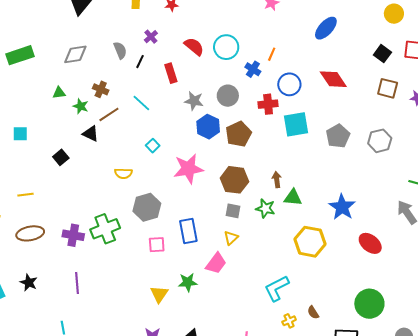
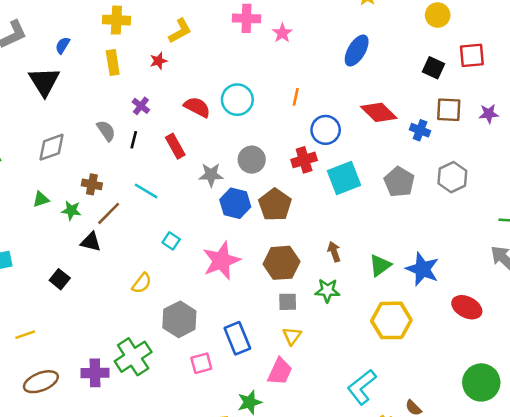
blue cross: (253, 69) -> (420, 130), moved
yellow semicircle: (123, 173) -> (142, 283), turned -42
green triangle: (293, 197) -> (380, 265), moved, turned -30

